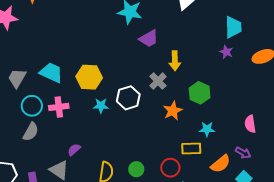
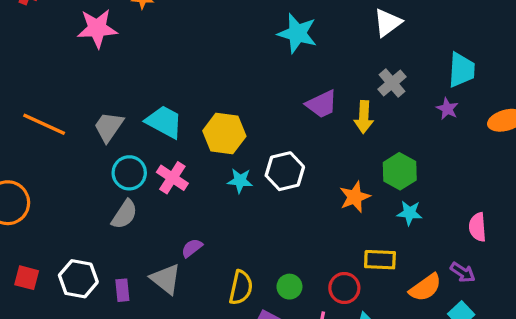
purple trapezoid: (149, 39) -> (322, 104), moved
gray cross: (158, 81) -> (392, 83), moved
pink cross: (59, 107) -> (172, 178), turned 36
cyan star: (207, 129) -> (410, 213), moved

